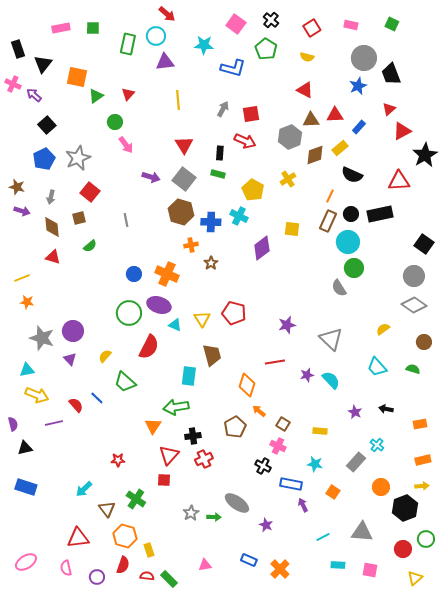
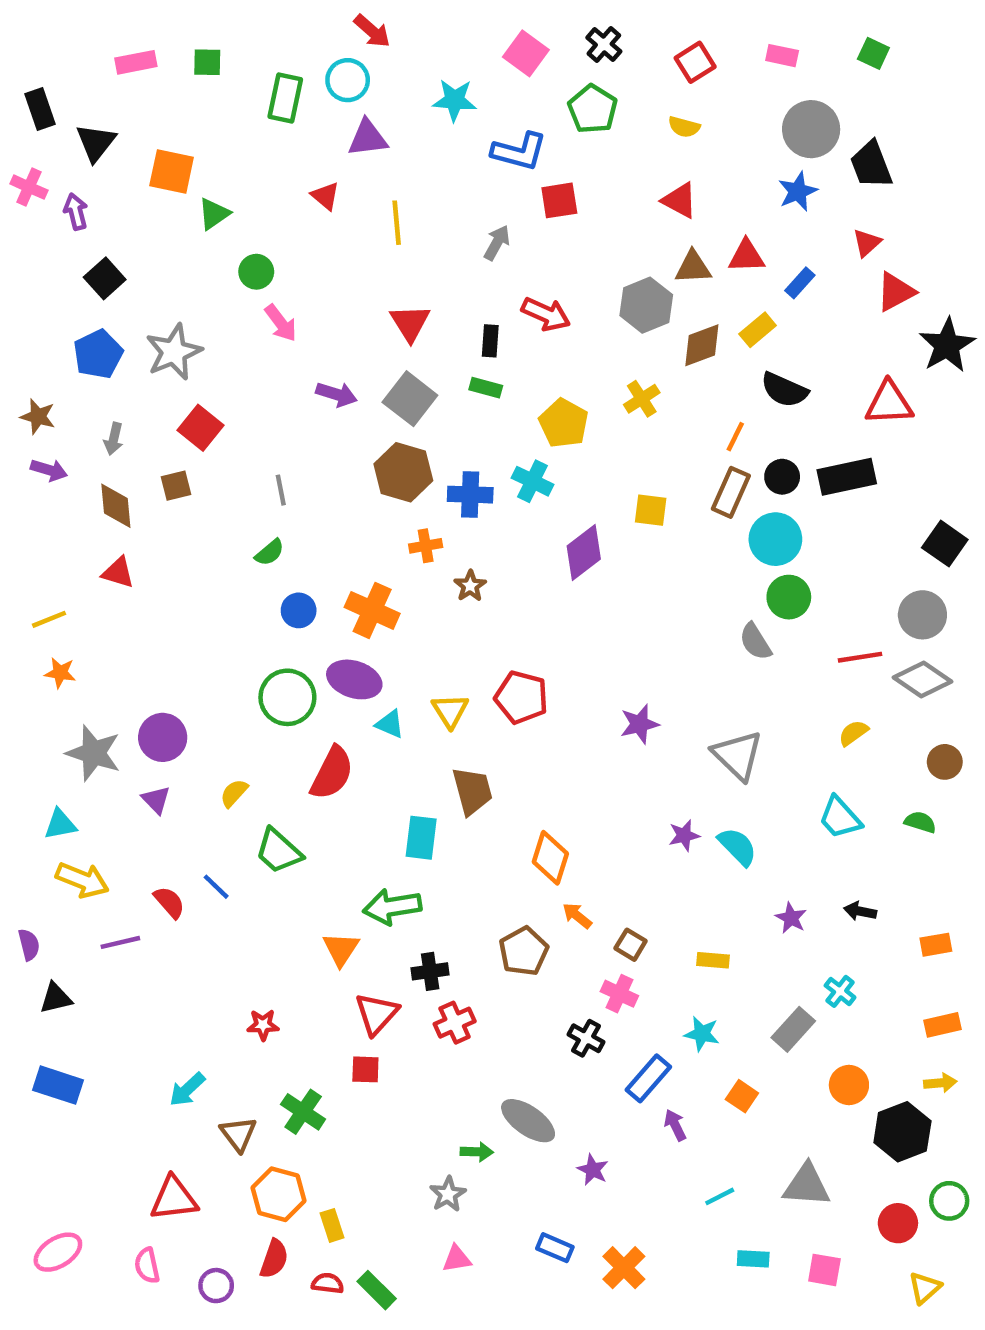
red triangle: (128, 94) -> (325, 196), moved, turned -32
purple arrow: (34, 95) -> (76, 212), turned 35
red square: (251, 114) -> (559, 200), moved
green semicircle: (90, 246) -> (270, 552), moved
red line: (275, 362) -> (860, 657), moved
blue rectangle: (291, 484) -> (648, 1078), turned -60
gray star: (191, 513) -> (448, 1194), moved

